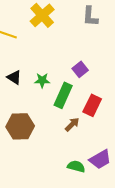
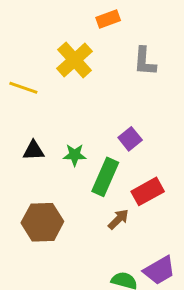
black triangle: (14, 77) -> (34, 151), turned -35
red rectangle: (92, 105) -> (148, 191), turned 35

